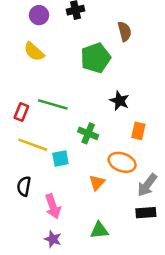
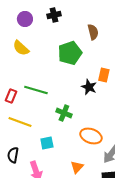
orange rectangle: (138, 131) -> (104, 75), moved
cyan square: (60, 159) -> (47, 143), moved
orange triangle: (97, 182) -> (77, 167), moved

